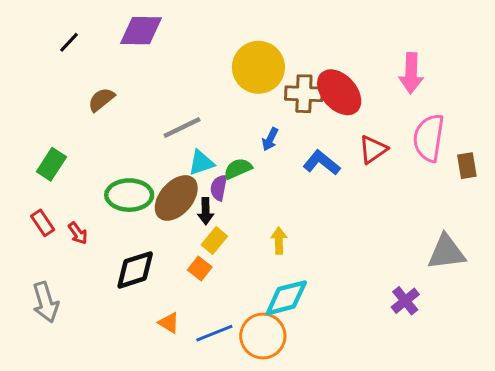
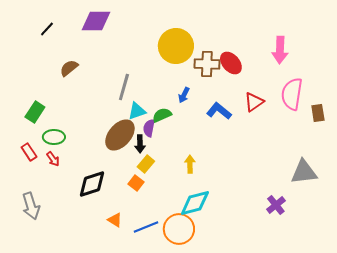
red ellipse: (339, 92) -> (231, 63), size x0.7
gray line: (182, 128) -> (124, 87), turned -48
green ellipse: (129, 195) -> (54, 137), moved, size x0.7

